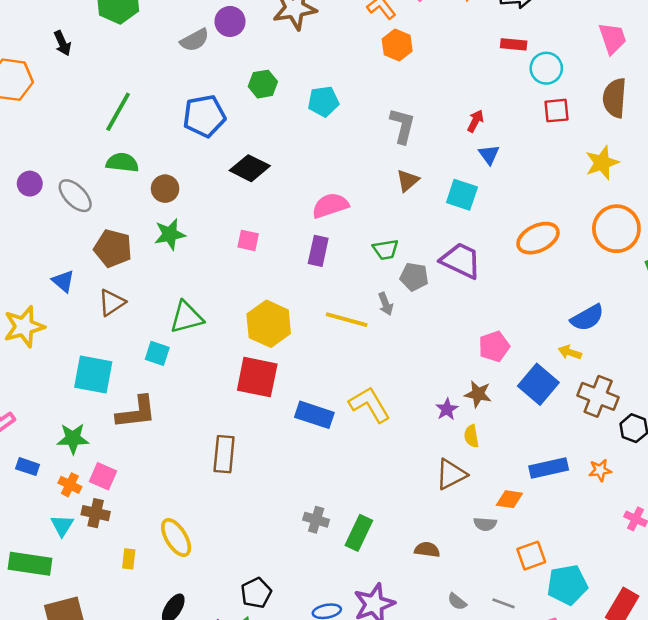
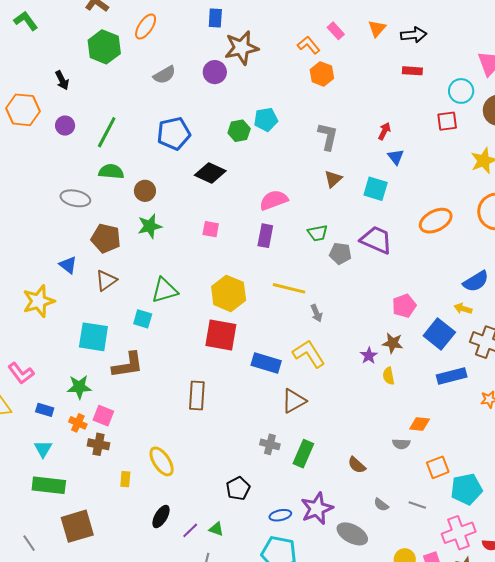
purple circle: (230, 21) -> (215, 72), moved
cyan circle: (546, 68) -> (461, 91), moved
green hexagon: (263, 84) -> (239, 131), moved
purple circle: (30, 184) -> (65, 126), moved
gray ellipse: (75, 196) -> (75, 198), turned -32
gray arrow: (386, 304) -> (316, 313), moved
blue rectangle: (549, 468) -> (452, 376), moved
brown triangle: (451, 474) -> (294, 401), moved
cyan triangle: (62, 525) -> (43, 449), moved
brown semicircle: (427, 550) -> (357, 465), turned -144
black pentagon: (256, 593) -> (238, 488), moved

